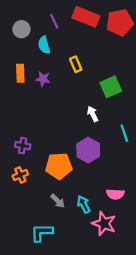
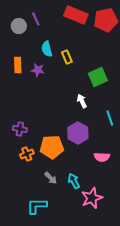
purple line: (54, 21) -> (36, 19), moved
cyan semicircle: (44, 45) -> (47, 49), moved
orange cross: (20, 175) -> (27, 154), moved
pink semicircle: (115, 194) -> (102, 157), moved
pink star: (104, 224) -> (92, 198), turned 30

